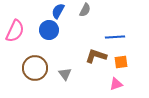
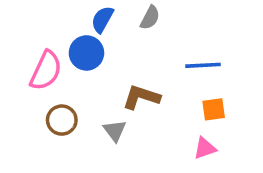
pink semicircle: (15, 31) -> (46, 71), moved
brown L-shape: (96, 56) -> (141, 97), moved
brown circle: (35, 68) -> (62, 120), size x0.7

